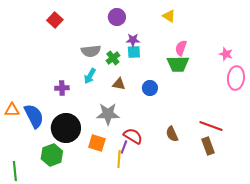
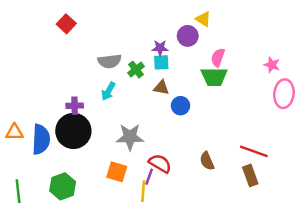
purple circle: (117, 17) -> (188, 36), moved
brown triangle: (119, 84) -> (161, 88), moved
blue semicircle: (34, 116) -> (41, 139), turned 30
black circle: (66, 128) -> (73, 131), moved
green line: (15, 171) -> (18, 191), moved

